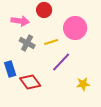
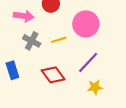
purple line: (61, 62) -> (88, 62), moved
red diamond: (30, 82) -> (53, 75), moved

